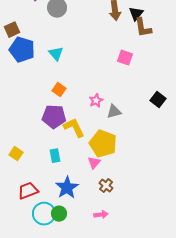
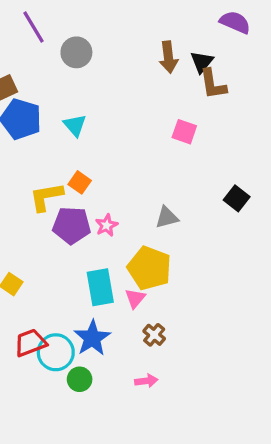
pink star: (96, 101) -> (107, 225), moved
yellow L-shape: (74, 128) -> (46, 197), moved, turned -75
cyan rectangle: (55, 156) -> (100, 287), moved, size x1.6
cyan circle: (44, 214) -> (56, 352), moved

